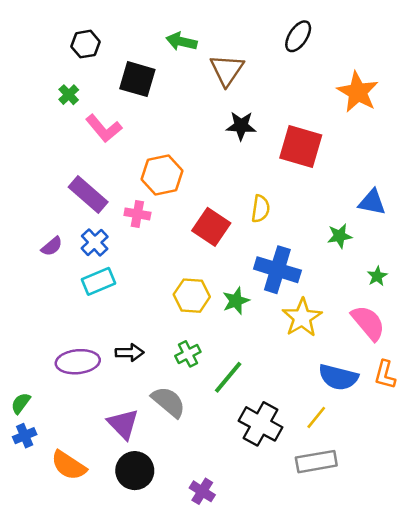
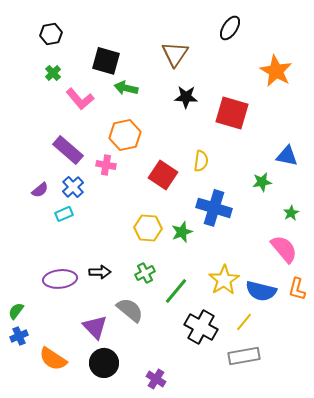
green arrow: (181, 41) -> (126, 88), moved
black hexagon: (86, 44) -> (51, 34), moved
cyan rectangle: (98, 281) -> (64, 214), moved, size x0.7
yellow star: (302, 318) -> (224, 280), moved

